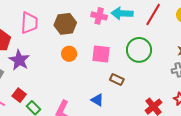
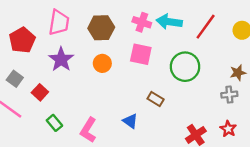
pink square: (101, 54) -> (141, 54), moved
purple star: (19, 60) -> (61, 59), moved
red square: (19, 95) -> (40, 92), moved

